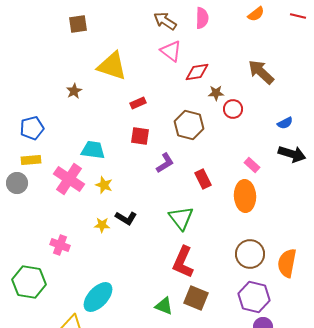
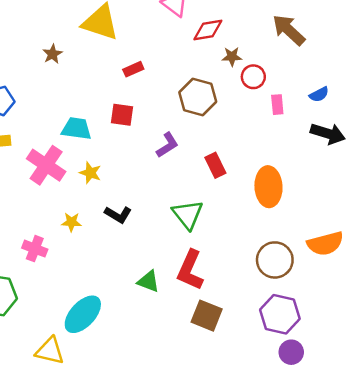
red square: (140, 136) -> (122, 115), moved
pink rectangle: (252, 165) -> (277, 105), moved, turned 42
yellow star: (102, 225) -> (71, 222), moved
orange semicircle: (287, 263) -> (325, 244), moved, turned -116
green triangle: (164, 306) -> (148, 281), moved

